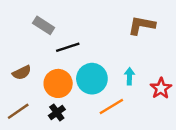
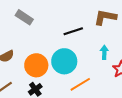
black line: (68, 47) -> (73, 31), moved
cyan arrow: (129, 76) -> (104, 52), moved

